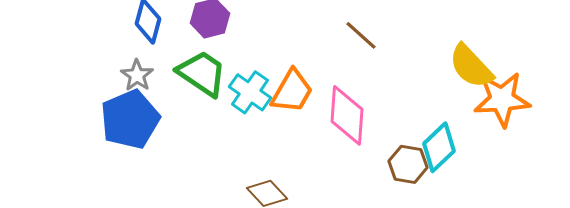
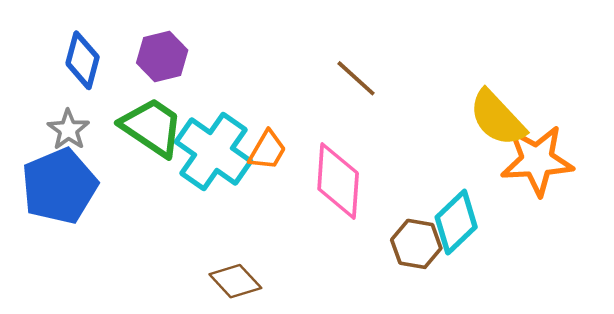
orange trapezoid: (292, 91) -> (267, 150), size x0.7
cyan cross: (250, 92) -> (214, 151), size x1.4

